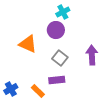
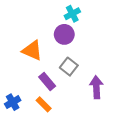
purple arrow: (92, 55) -> (96, 87), moved
purple rectangle: (57, 80) -> (47, 81), moved, turned 56

